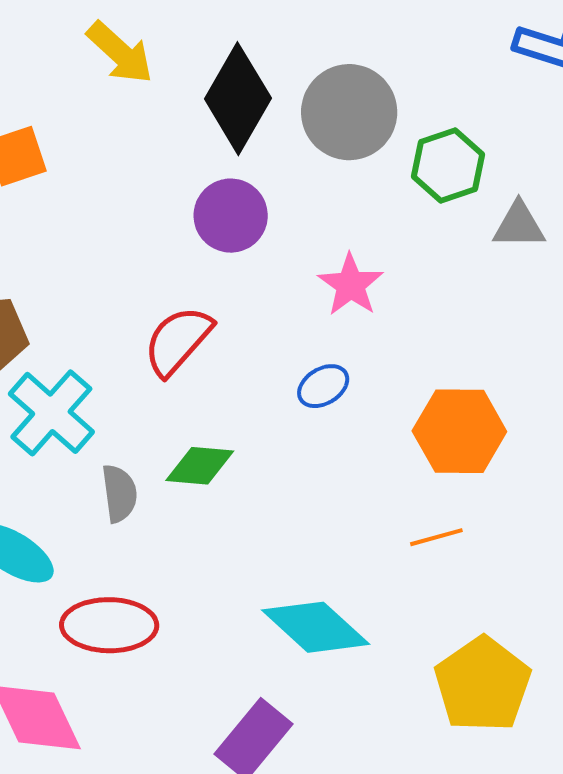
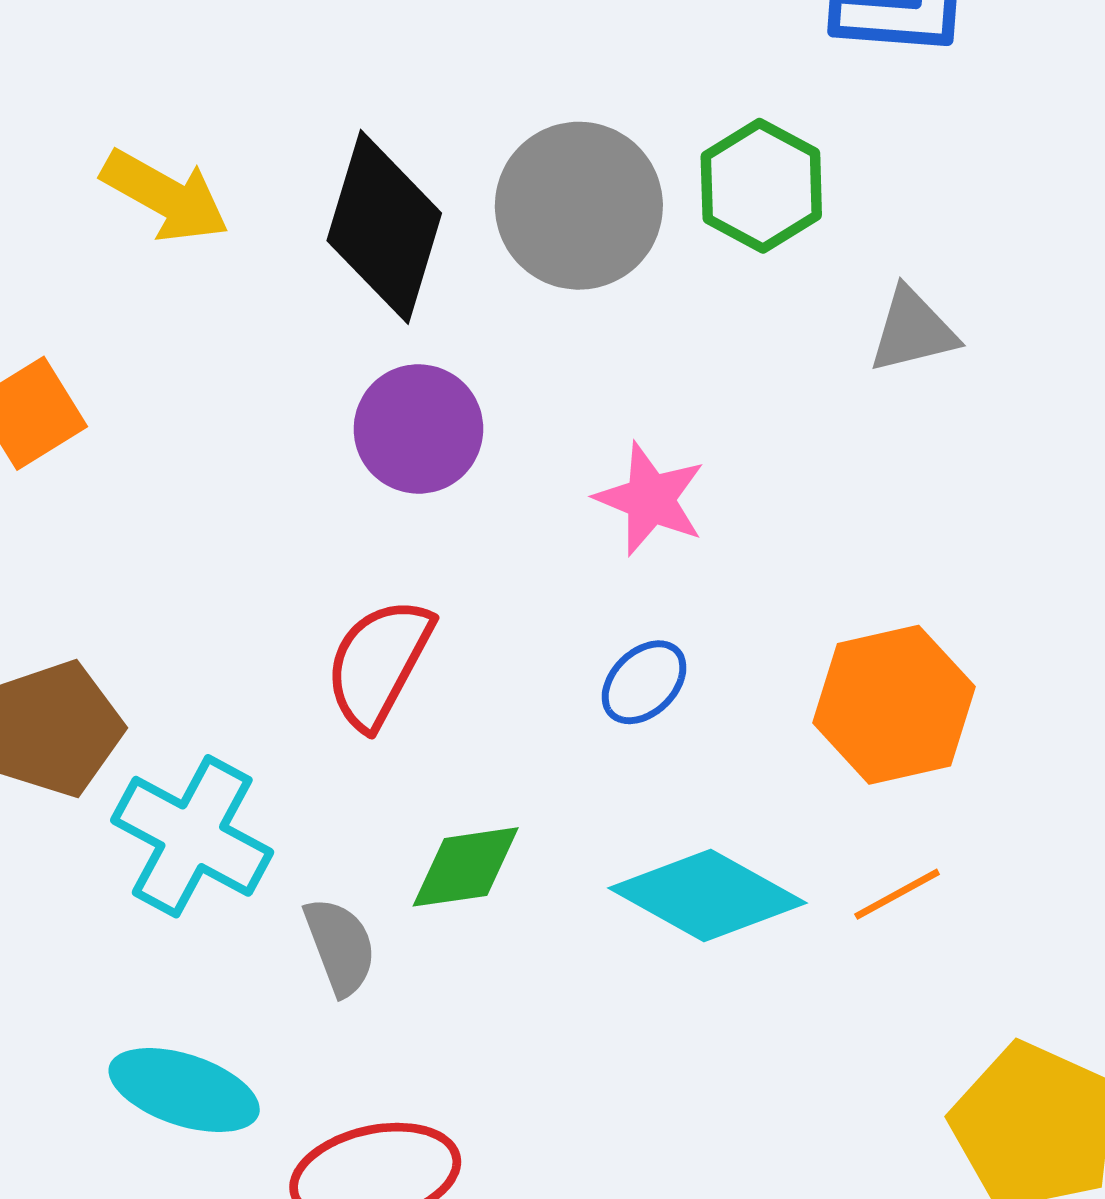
green hexagon: (448, 166) -> (761, 186), moved
cyan diamond: (316, 627) -> (707, 896), moved

